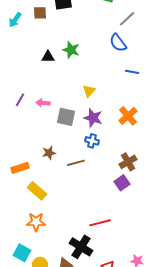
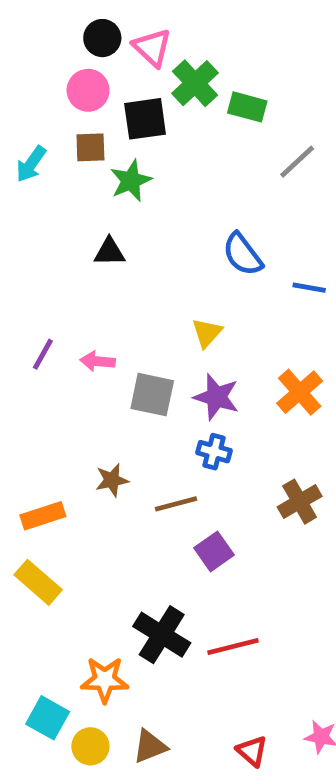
blue semicircle: (118, 43) -> (243, 254), moved
green star: (71, 50) -> (131, 181), moved, turned 30
purple square: (122, 183) -> (214, 551), moved
yellow rectangle: (37, 191) -> (38, 582), moved
orange star: (36, 222) -> (105, 680), moved
black cross: (81, 247) -> (162, 635), moved

